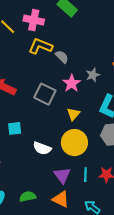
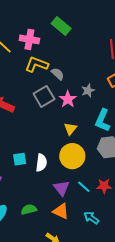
gray square: (45, 94) -> (44, 96), moved, turned 35
cyan square: (15, 128) -> (20, 159), moved
white semicircle: (42, 148) -> (41, 163), turned -102
cyan line: (85, 175) -> (84, 187), turned -48

